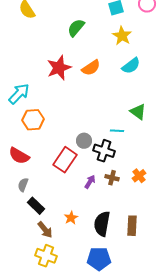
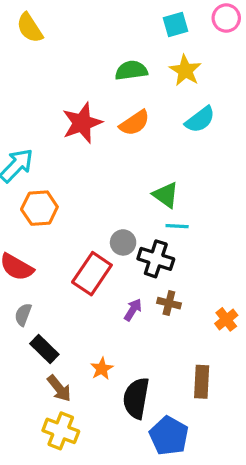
green semicircle: (76, 28) -> (131, 70), moved, turned 42
green triangle: (138, 112) -> (166, 195), moved
orange cross: (139, 176) -> (226, 319), moved
black semicircle: (102, 224) -> (136, 398), moved
blue pentagon: (99, 259) -> (169, 436), moved, turned 30

